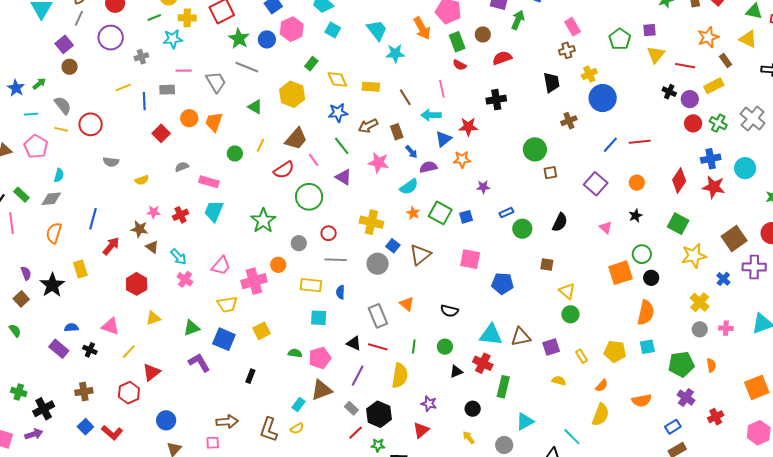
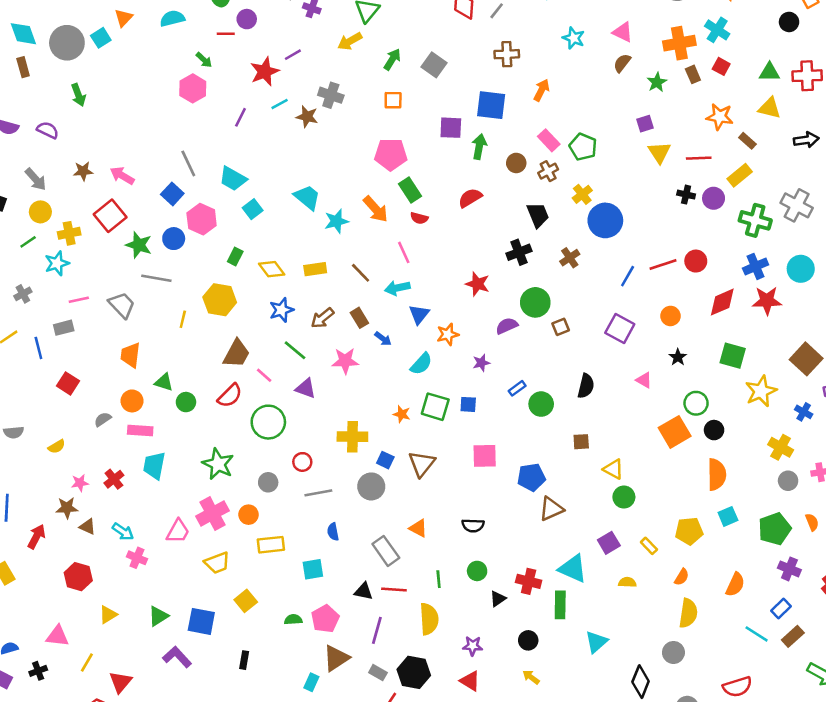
orange arrow: (422, 28) -> (376, 209), moved
cyan square: (333, 30) -> (253, 209), turned 35
brown circle: (483, 34) -> (516, 163), moved
orange star: (708, 37) -> (720, 117), turned -30
green pentagon: (620, 39) -> (583, 147), moved
black cross: (496, 100) -> (519, 252), moved
green triangle: (255, 107) -> (164, 382), moved
orange circle: (189, 118) -> (132, 401), moved
red circle: (693, 123) -> (696, 261), moved
green cross: (718, 123) -> (755, 220), size x1.4
red star: (468, 127) -> (477, 284), moved, turned 30
yellow line: (260, 145) -> (183, 319), moved
green circle: (235, 153) -> (186, 402), moved
purple semicircle: (428, 167) -> (507, 326), moved
red diamond: (679, 181) -> (722, 302), turned 45
cyan semicircle: (409, 187) -> (421, 364), moved
blue square: (466, 217) -> (468, 404), turned 32
pink cross: (254, 281) -> (212, 513), moved
yellow rectangle: (311, 285) -> (271, 545), moved
yellow trapezoid: (227, 304) -> (217, 563), moved
cyan triangle: (491, 335) -> (573, 569), moved, turned 30
brown triangle: (521, 337) -> (551, 509), moved
black cross: (90, 350) -> (38, 671), turned -32
orange semicircle: (642, 400) -> (735, 585), turned -42
red triangle: (421, 430) -> (470, 681), turned -36
cyan line: (572, 437) -> (757, 634), moved
gray circle: (504, 445) -> (673, 652), moved

